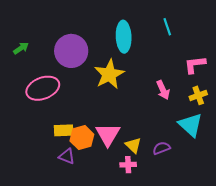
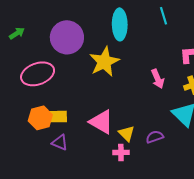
pink triangle: (108, 134) -> (101, 122), turned -32
orange hexagon: (82, 138) -> (40, 118), moved

